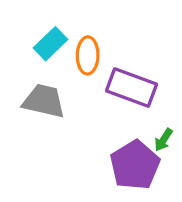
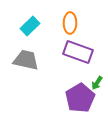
orange ellipse: (88, 55) -> (70, 23), moved

